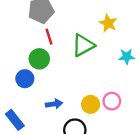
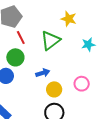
blue arrow: (54, 104) -> (43, 73), moved
yellow circle: (91, 104) -> (54, 89), moved

